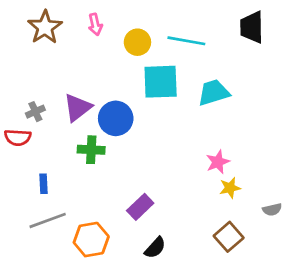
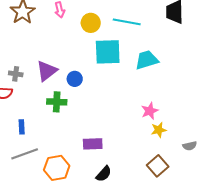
gray cross: (35, 112) -> (16, 74), turned 32
blue circle: (116, 118) -> (75, 79), size x0.6
purple rectangle: (140, 207) -> (93, 144), turned 42

